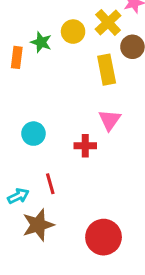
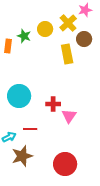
pink triangle: (110, 120) -> (69, 116), moved
cyan circle: (33, 134) -> (19, 96), size x1.5
red line: (50, 184) -> (30, 129), turned -72

